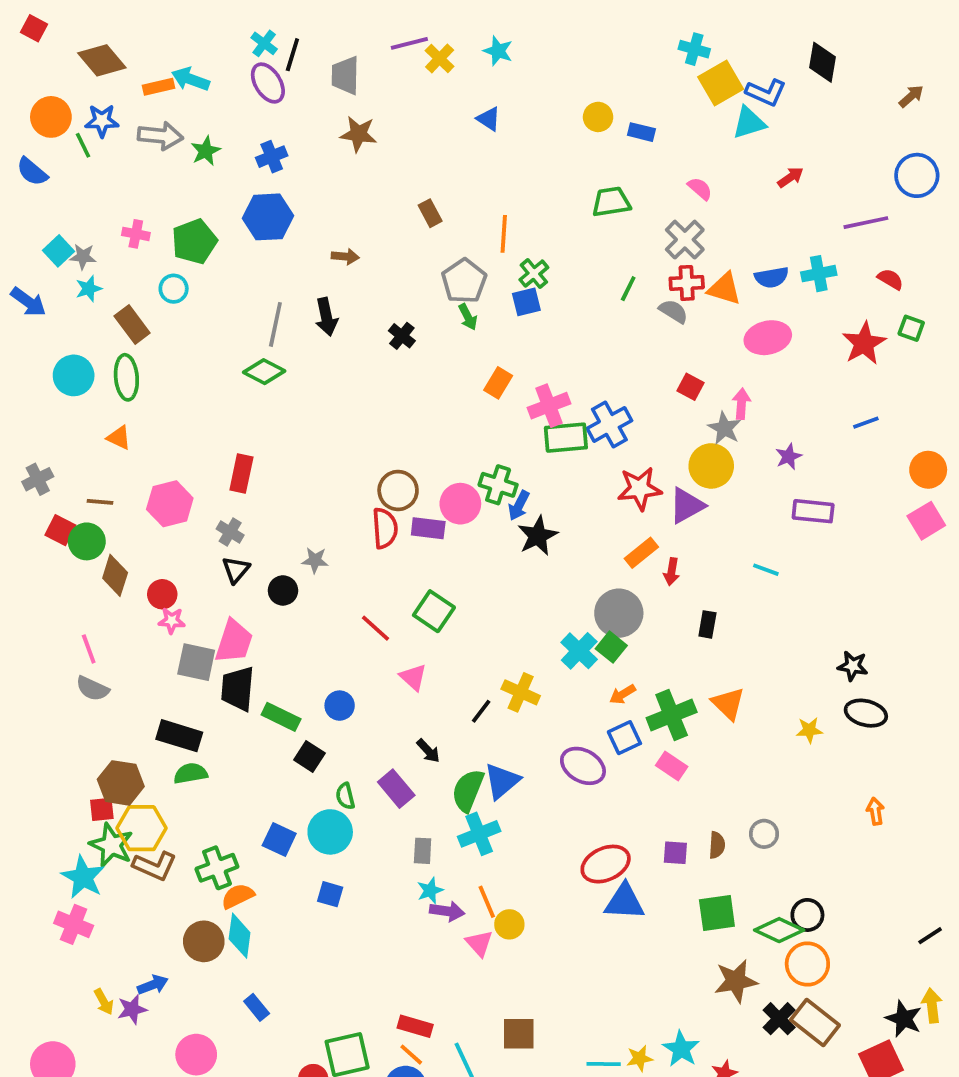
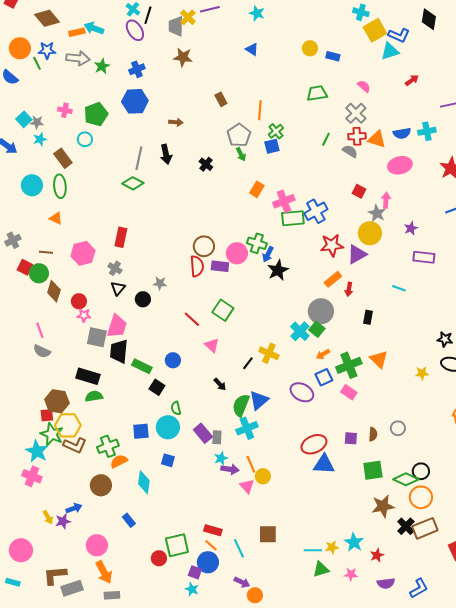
yellow cross: (440, 58) -> (188, 17), moved
purple rectangle: (396, 789) -> (203, 433), moved
blue square: (279, 839) -> (141, 431), turned -30
cyan diamond: (240, 936) -> (144, 482), moved
brown rectangle: (815, 1022) -> (425, 528), turned -60

